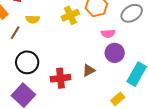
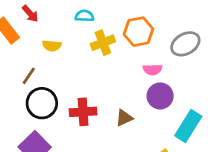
brown line: (15, 33) -> (29, 76), moved
red cross: (60, 78) -> (83, 112), moved

